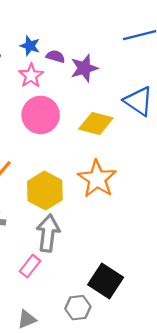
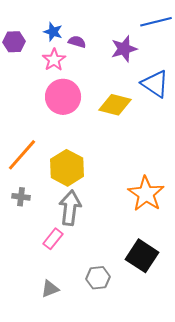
purple star: (84, 68) -> (124, 49), moved
orange star: (97, 179) -> (146, 194), moved
black square: (106, 281) -> (142, 256), moved

